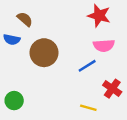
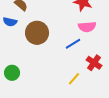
yellow line: (88, 108) -> (74, 79), turned -64

